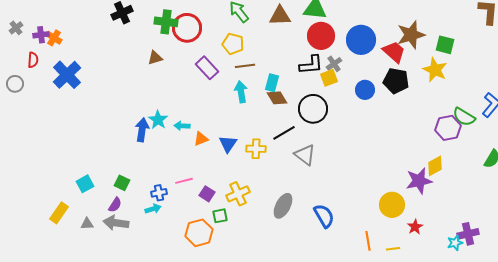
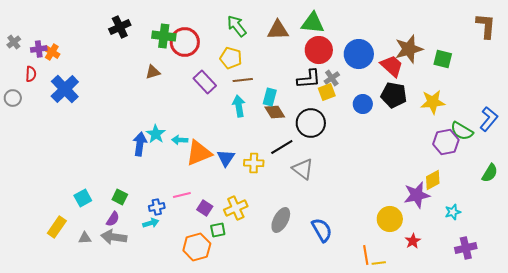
yellow star: (435, 70) -> (433, 102), moved, turned -30
orange triangle: (201, 139) -> (199, 153), size x1.8
cyan star: (455, 243) -> (453, 212), moved
yellow line: (393, 249) -> (379, 263), moved

